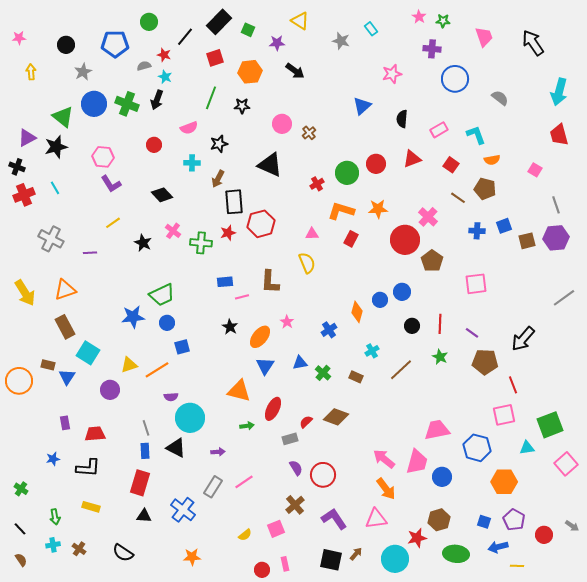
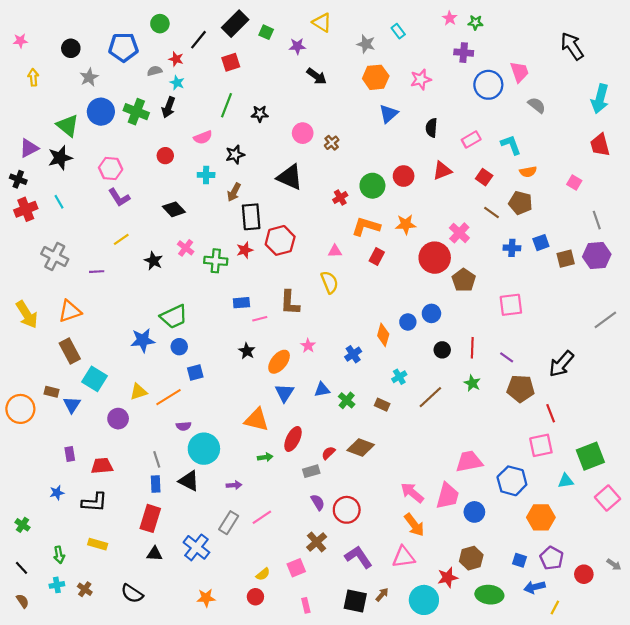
pink trapezoid: (484, 37) -> (519, 72), moved
orange hexagon: (250, 72) -> (376, 77), moved
yellow line: (517, 566) -> (555, 607), turned -64
red circle: (262, 570) -> (255, 597), moved

